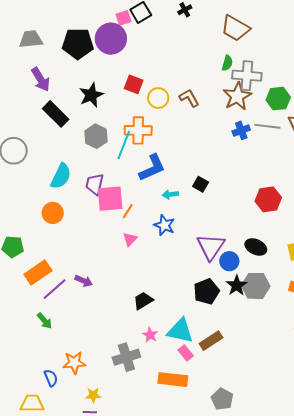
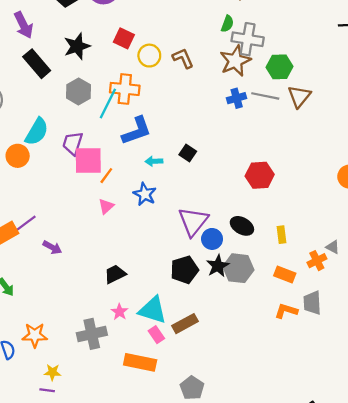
orange circle: (53, 213) -> (18, 156), moved
purple line: (54, 289) -> (23, 225), moved

